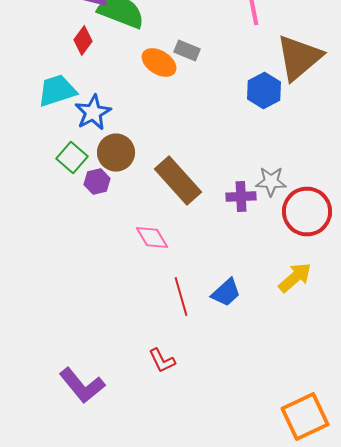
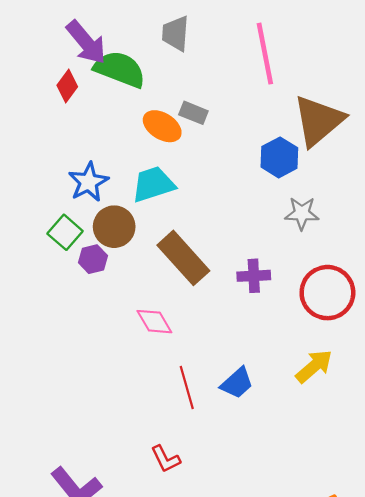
red diamond: (83, 40) -> (67, 86), moved
cyan trapezoid: (57, 90) -> (153, 184), moved
gray star: (271, 182) -> (302, 213), moved

